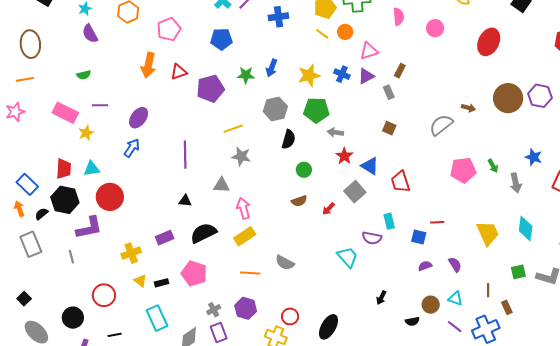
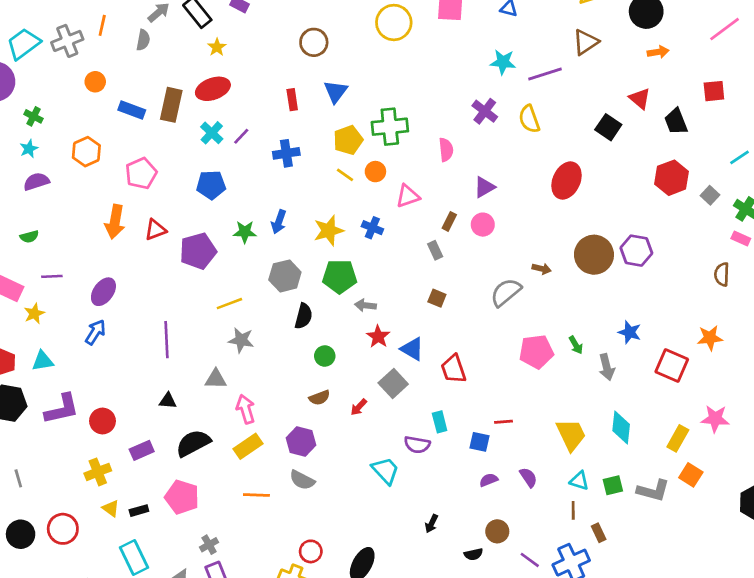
pink circle: (435, 28) -> (483, 225), moved
purple semicircle: (90, 34) -> (36, 181), turned 102
purple triangle: (366, 76) -> (484, 187), moved
red circle: (110, 197) -> (102, 421), moved, size x0.7
purple L-shape: (89, 228) -> (62, 409), moved
cyan triangle: (455, 299) -> (579, 481), moved
purple hexagon: (246, 308) -> (301, 441), moved
black circle: (73, 318) -> (21, 534), moved

